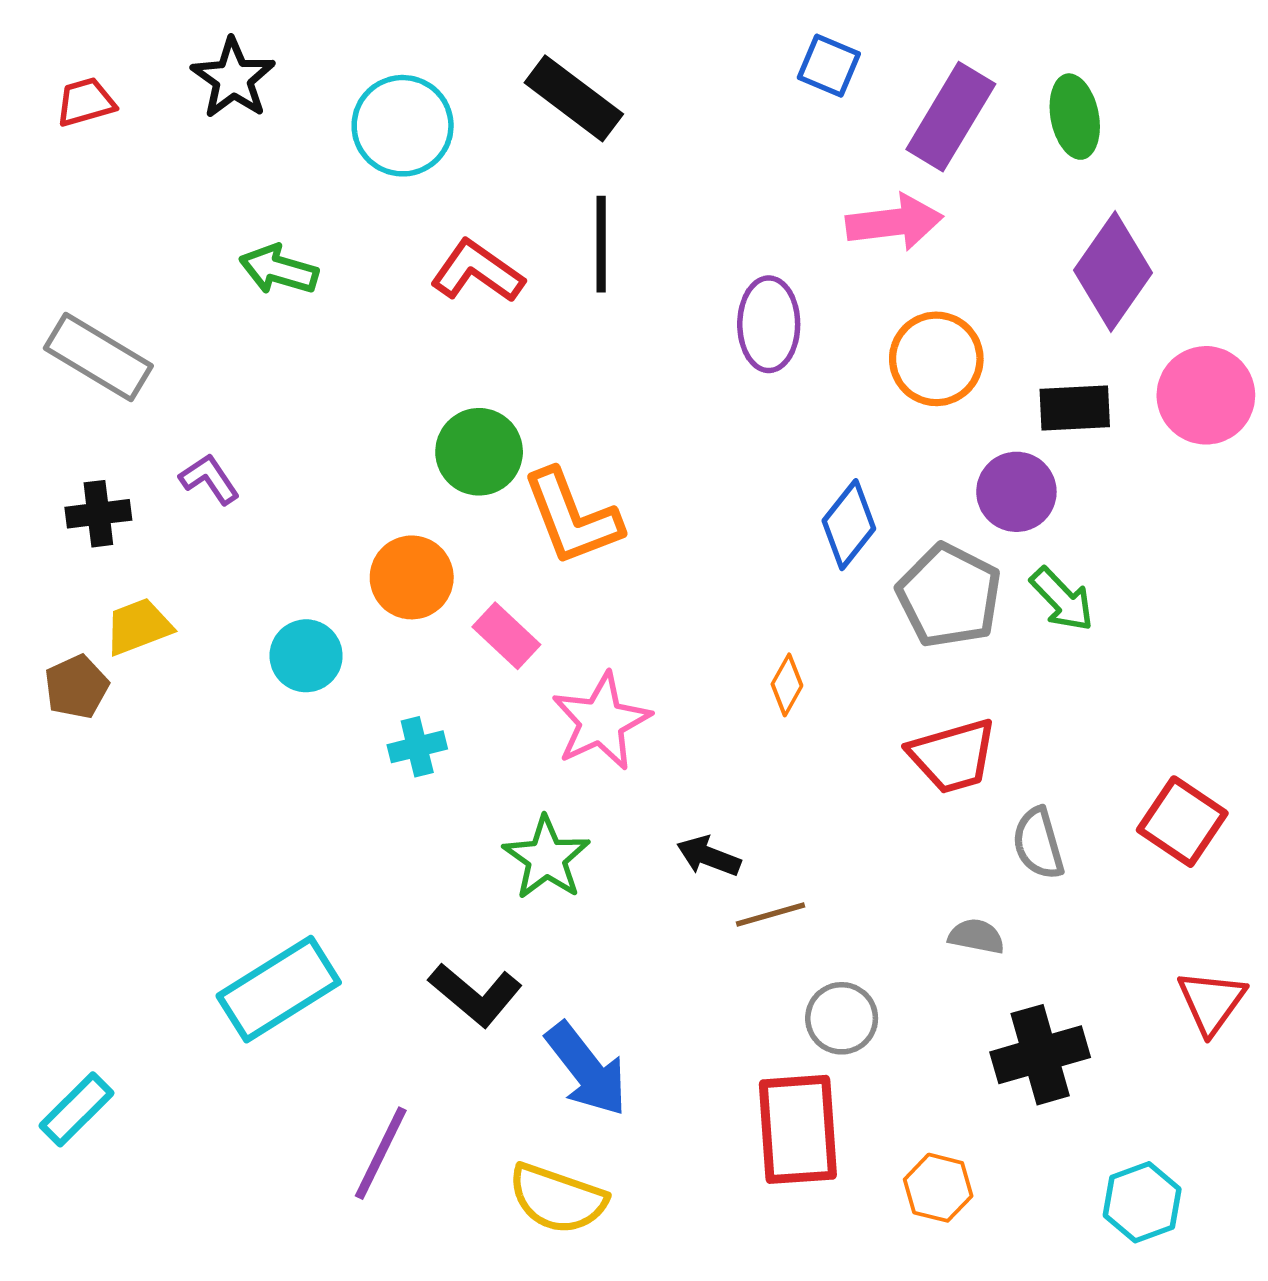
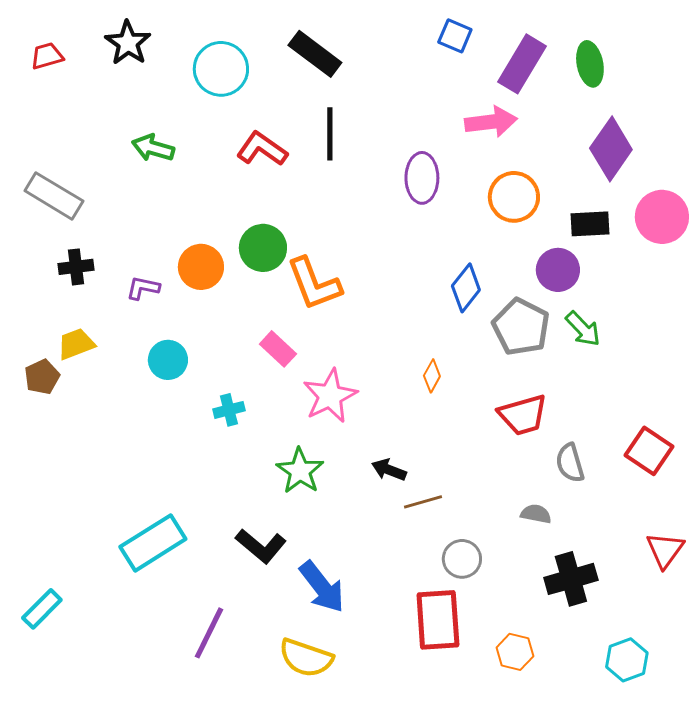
purple L-shape: (209, 479) -> (143, 288), moved, turned -44
black cross: (98, 514) -> (76, 267), moved
orange circle: (412, 577) -> (201, 267), moved

